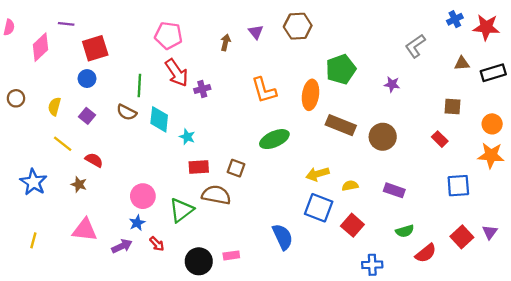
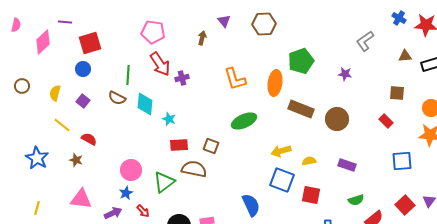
blue cross: (455, 19) -> (399, 18), turned -32
purple triangle: (256, 32) -> (224, 21), moved
red square: (352, 225) -> (311, 195), turned -30

